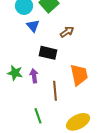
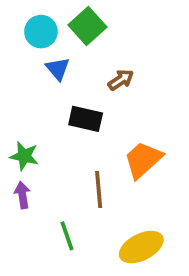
orange trapezoid: (79, 75) -> (143, 160), turned -120
purple arrow: (34, 76) -> (22, 195), moved

